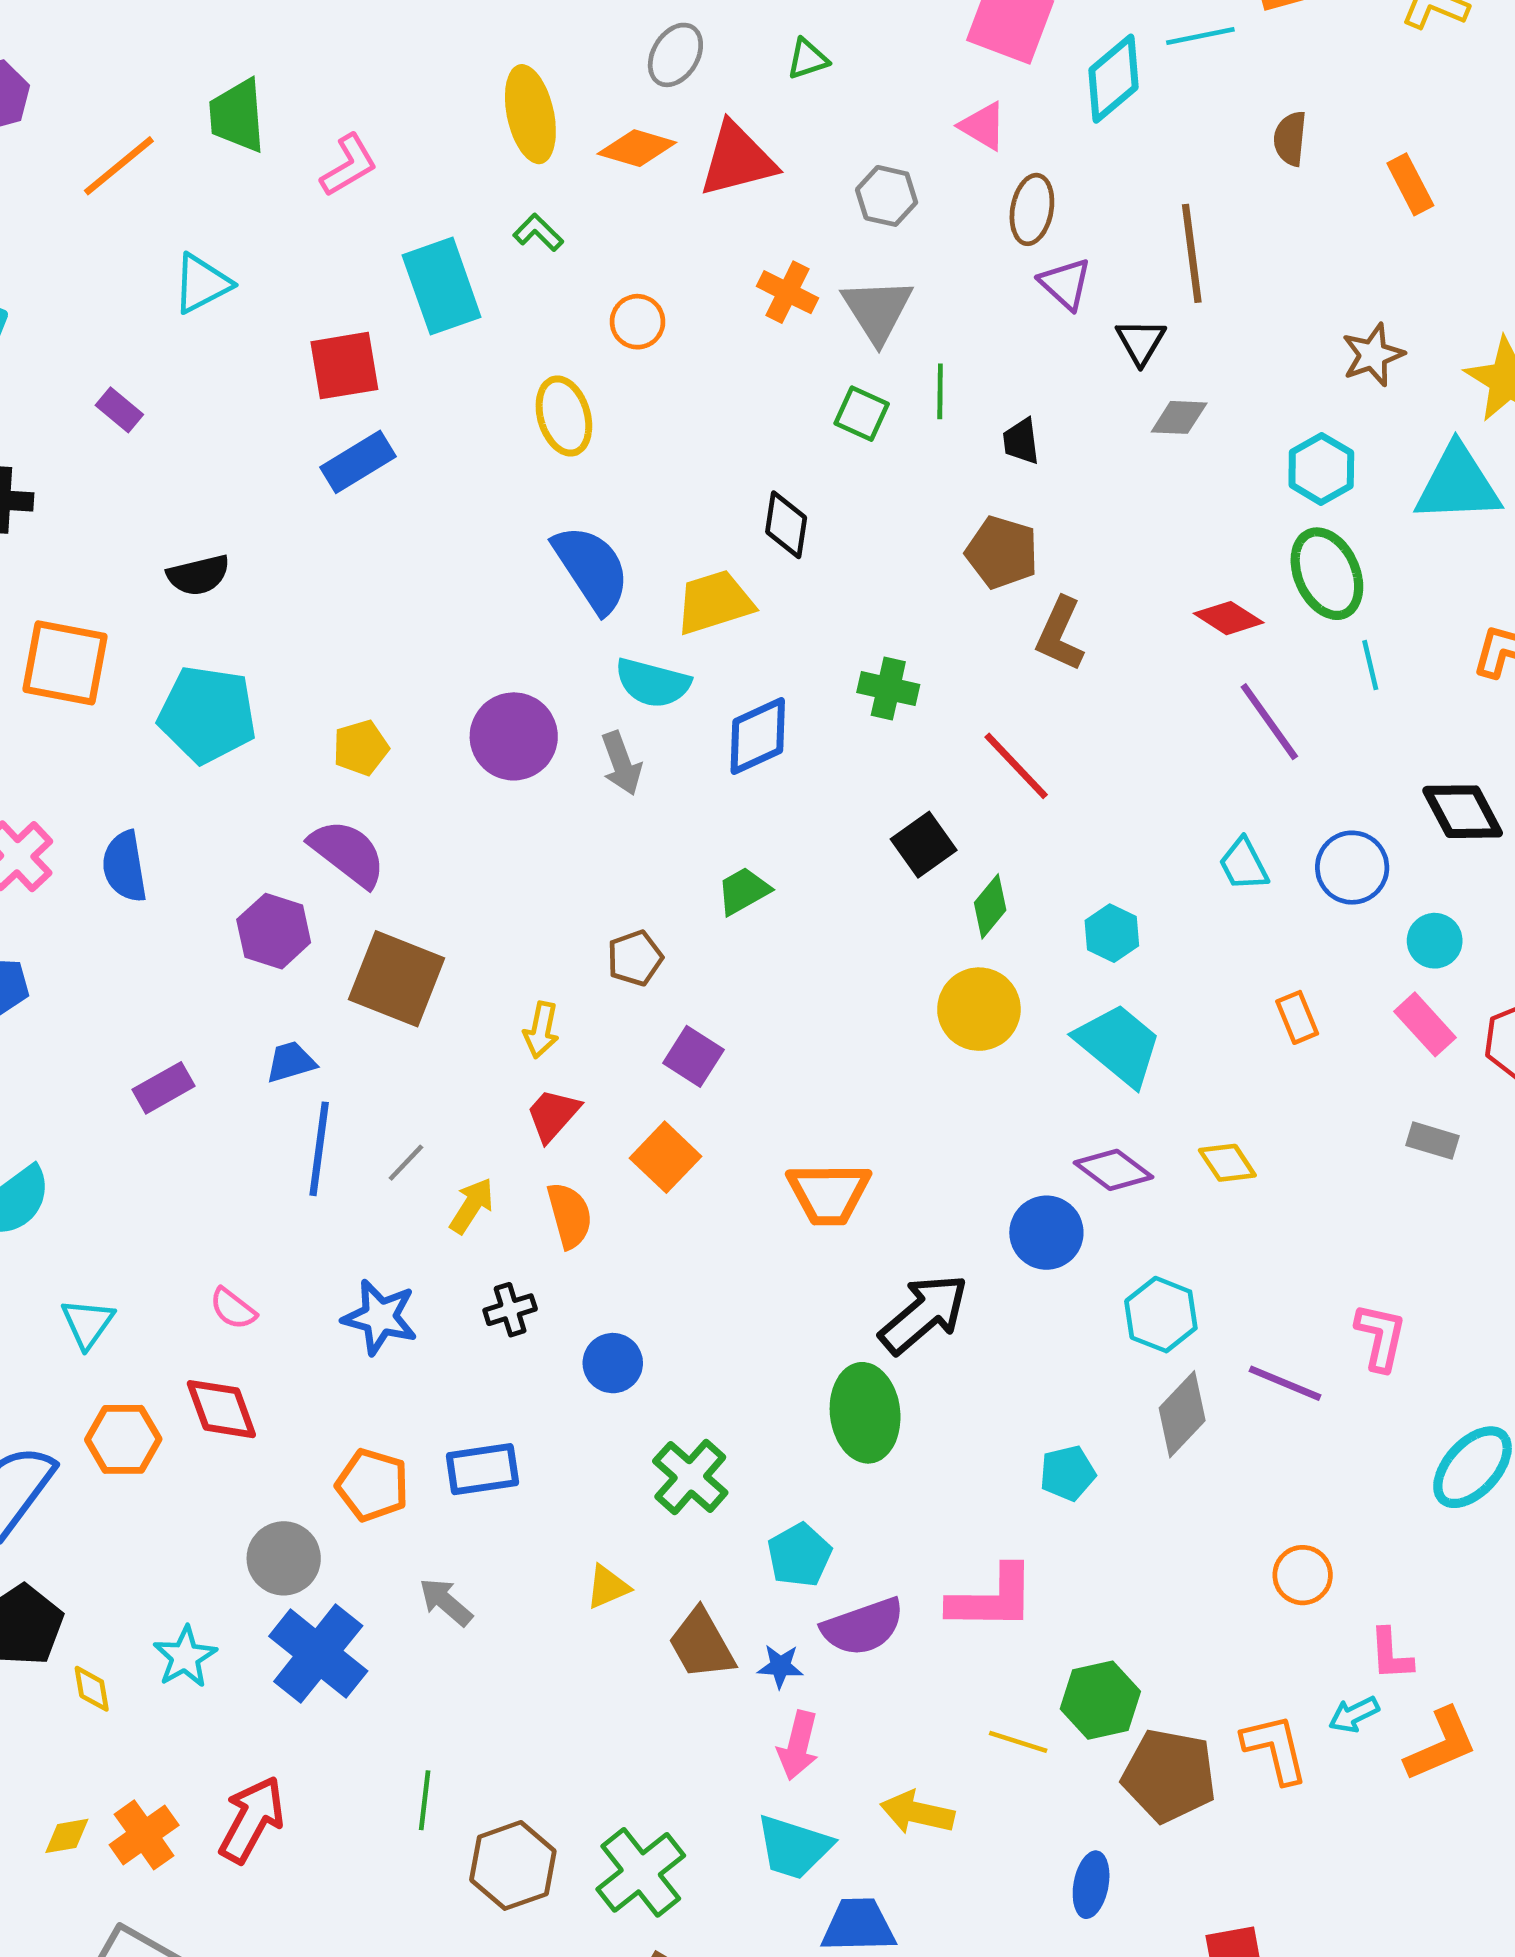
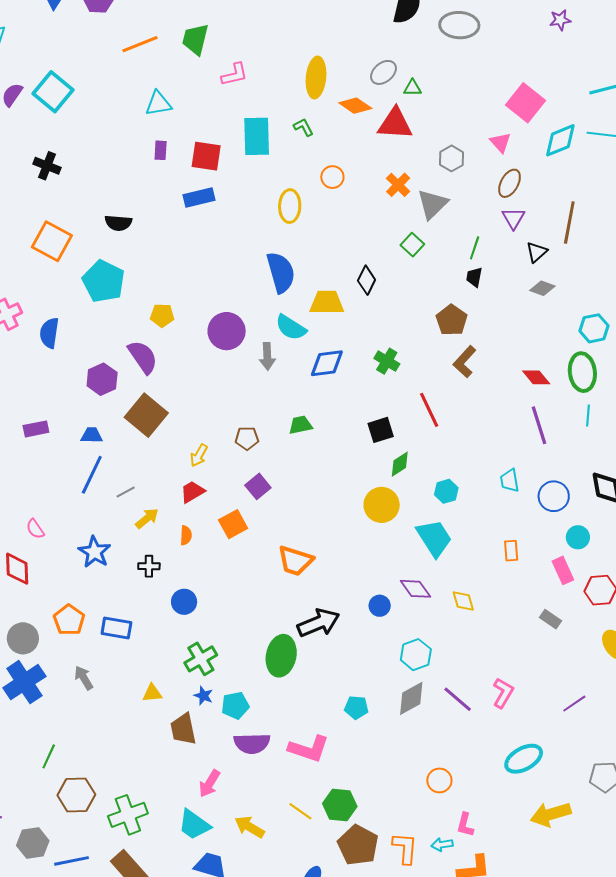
green triangle: (808, 59) -> (413, 88), moved
green line: (940, 391) -> (475, 248), moved
purple rectangle: (119, 410) -> (161, 150), moved, turned 36
orange semicircle: (570, 1215) -> (186, 535), size x0.7
blue circle: (1046, 1233) -> (380, 606), size x0.7
blue star: (780, 1666) -> (203, 696), moved

